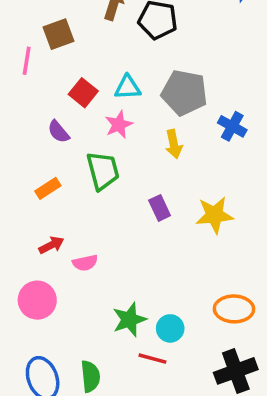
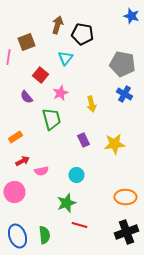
cyan triangle: (128, 87) -> (65, 58), moved, turned -49
gray pentagon: (184, 93) -> (122, 64), moved
orange rectangle: (48, 188) -> (15, 137), moved
cyan circle: (170, 328) -> (76, 175), moved

